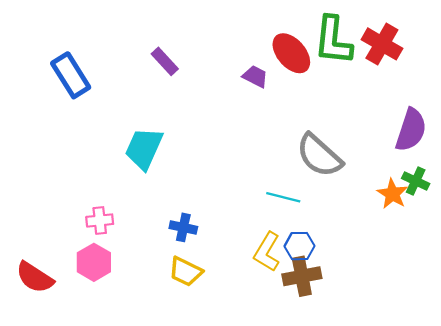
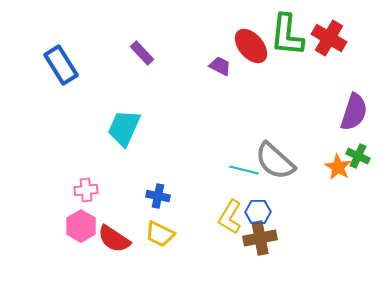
gray semicircle: (319, 155) -> (275, 161), moved
red semicircle: (35, 277) -> (114, 239), moved

